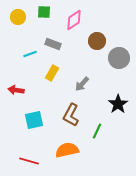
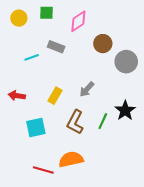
yellow rectangle: (52, 73) -> (55, 96), moved
green line: (97, 131) -> (103, 121), moved
red line: (29, 161) -> (43, 170), moved

